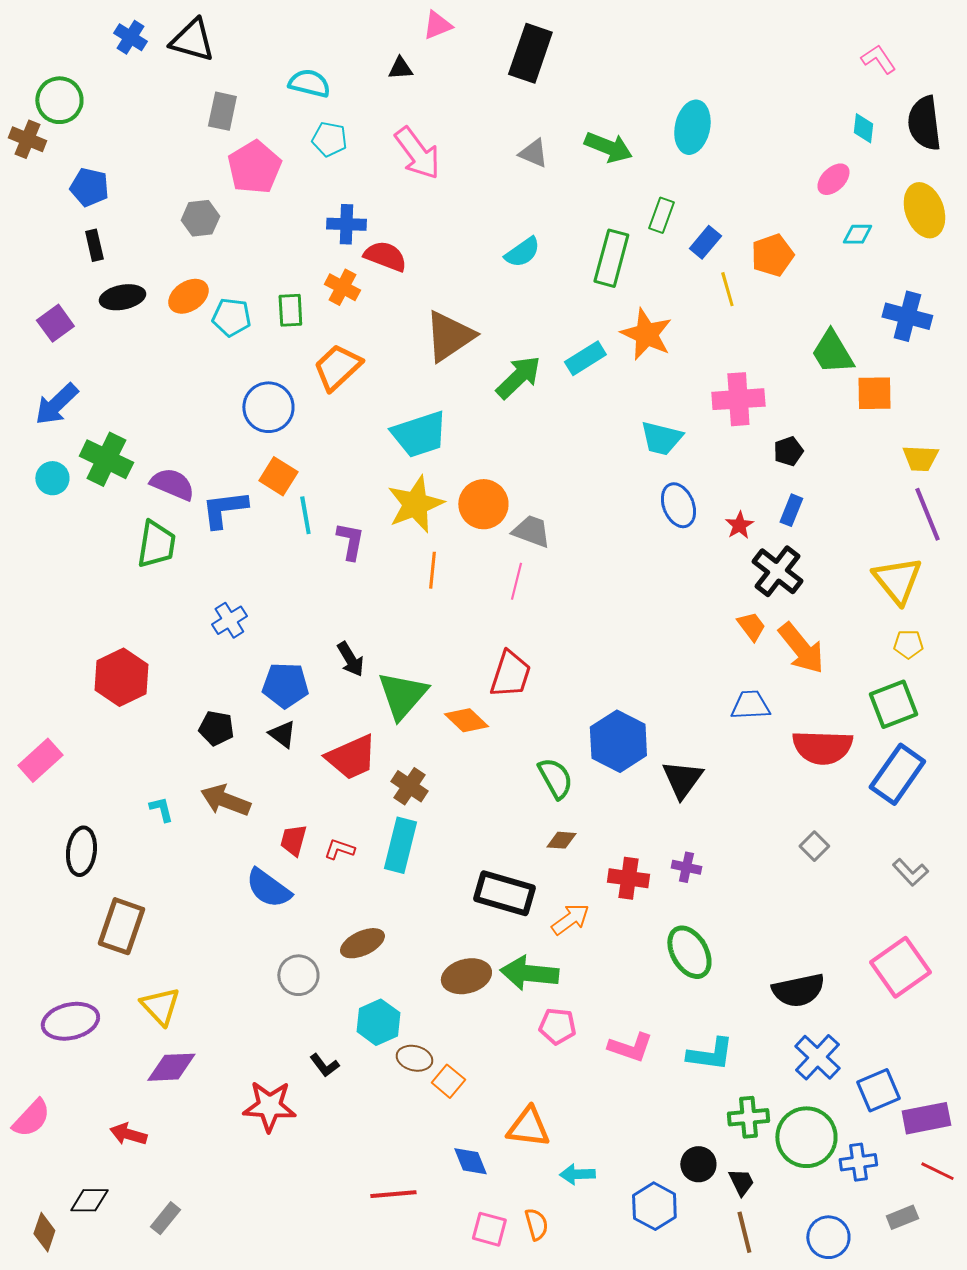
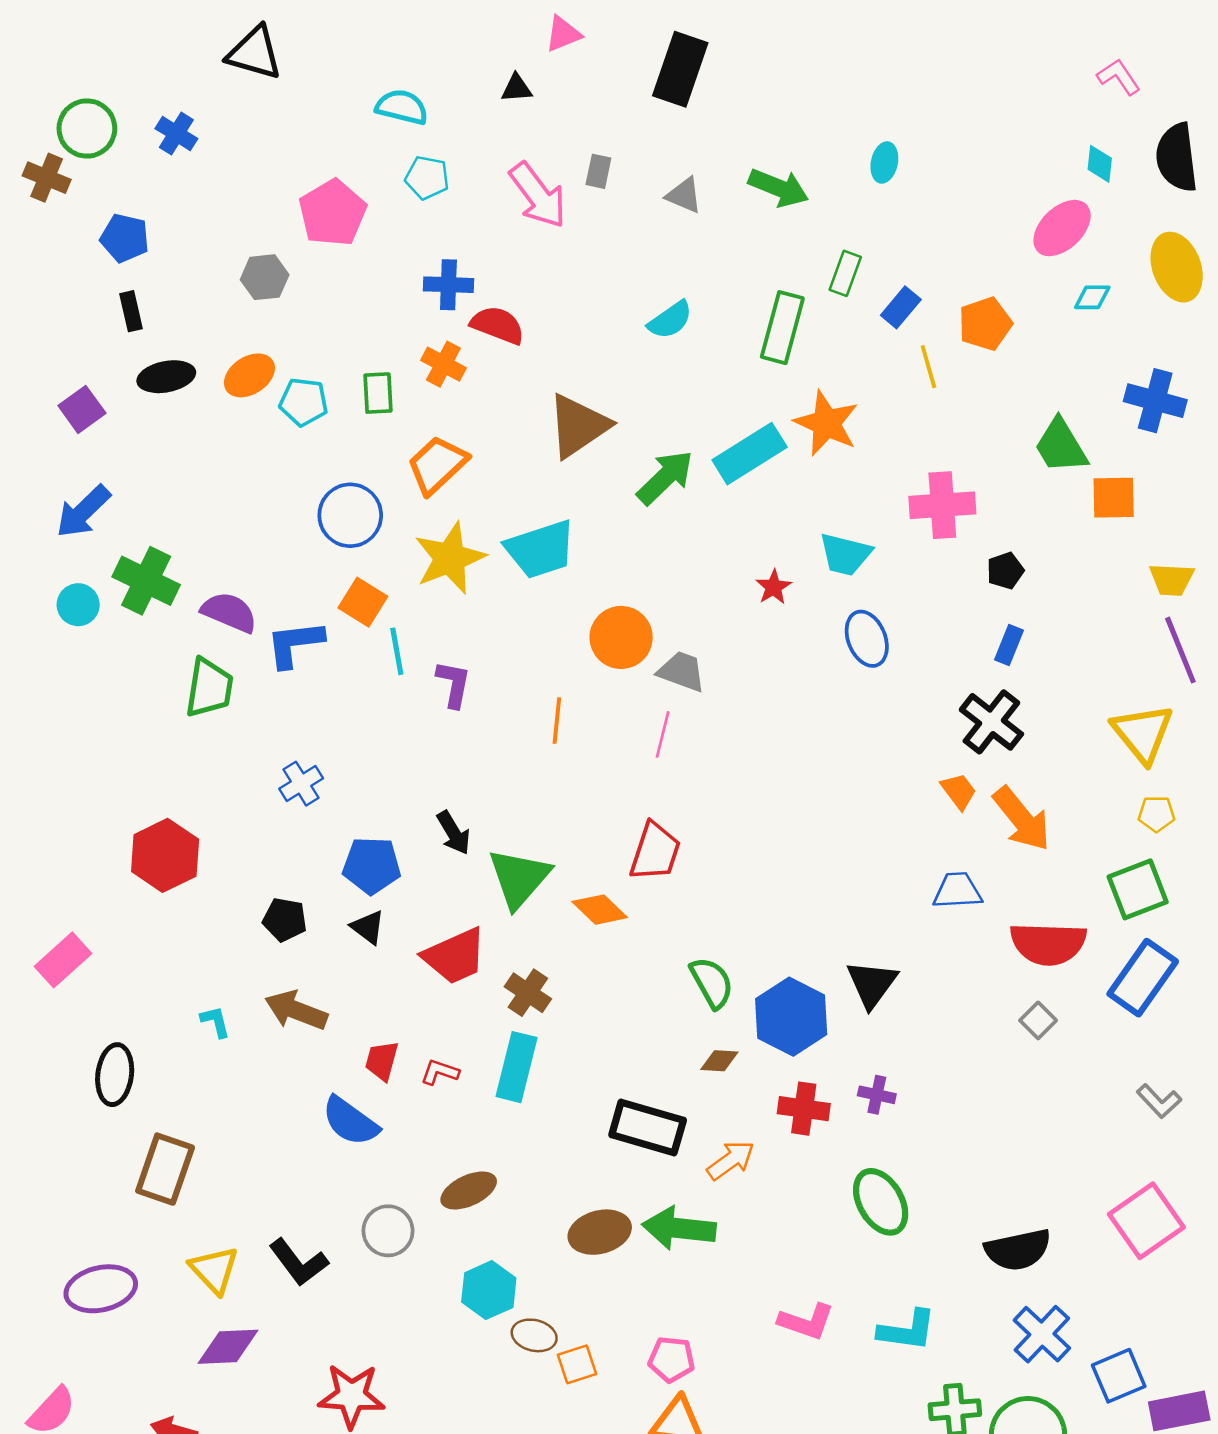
blue cross: (130, 37) -> (176, 134), moved
gray rectangle: (222, 111) -> (598, 171), moved, size x0.7
cyan ellipse: (692, 127) -> (884, 163), size x0.6
pink ellipse: (833, 179) -> (1062, 228), size x1.4
cyan rectangle: (585, 358) -> (750, 454), size x1.4
yellow star: (415, 504) -> (450, 558), moved
red star: (739, 525) -> (774, 587), moved
blue hexagon: (618, 741) -> (791, 1017), moved
gray square: (814, 846) -> (1038, 1020), moved
pink pentagon: (557, 1026) -> (671, 1359), moved
black L-shape: (324, 1065) -> (299, 1262), moved, size x1.6
orange square: (448, 1081) -> (577, 1364), turned 32

